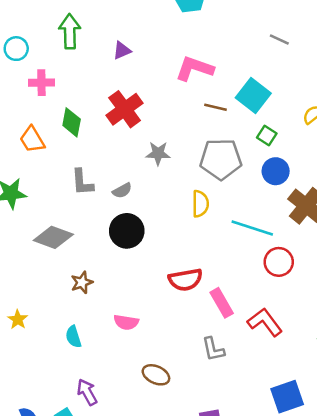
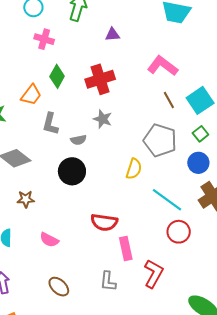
brown line: (215, 107) -> (169, 100), turned 30
orange trapezoid: (32, 140) -> (31, 95), moved, turned -130
gray star: (158, 153) -> (103, 119), moved
red L-shape: (265, 322) -> (154, 274), turned 48

